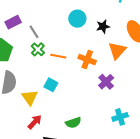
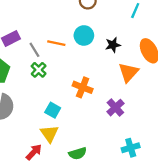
orange line: (58, 56) -> (56, 43), moved
orange cross: (87, 60) -> (83, 87), moved
yellow triangle: (30, 97) -> (49, 134), moved

